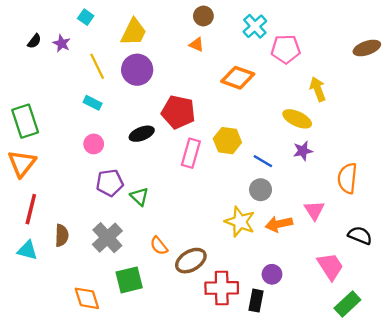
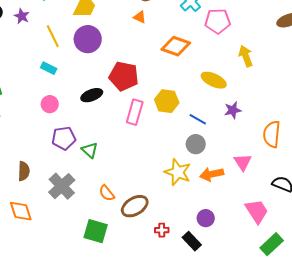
yellow ellipse: (297, 119) -> (214, 80), moved
brown semicircle: (62, 235) -> (24, 171), moved
green square: (129, 280) -> (96, 231), moved, turned 30
red cross: (222, 288) -> (162, 230), size x0.5
orange diamond: (87, 298) -> (21, 211), moved
black rectangle: (256, 301) -> (192, 241), turned -54

